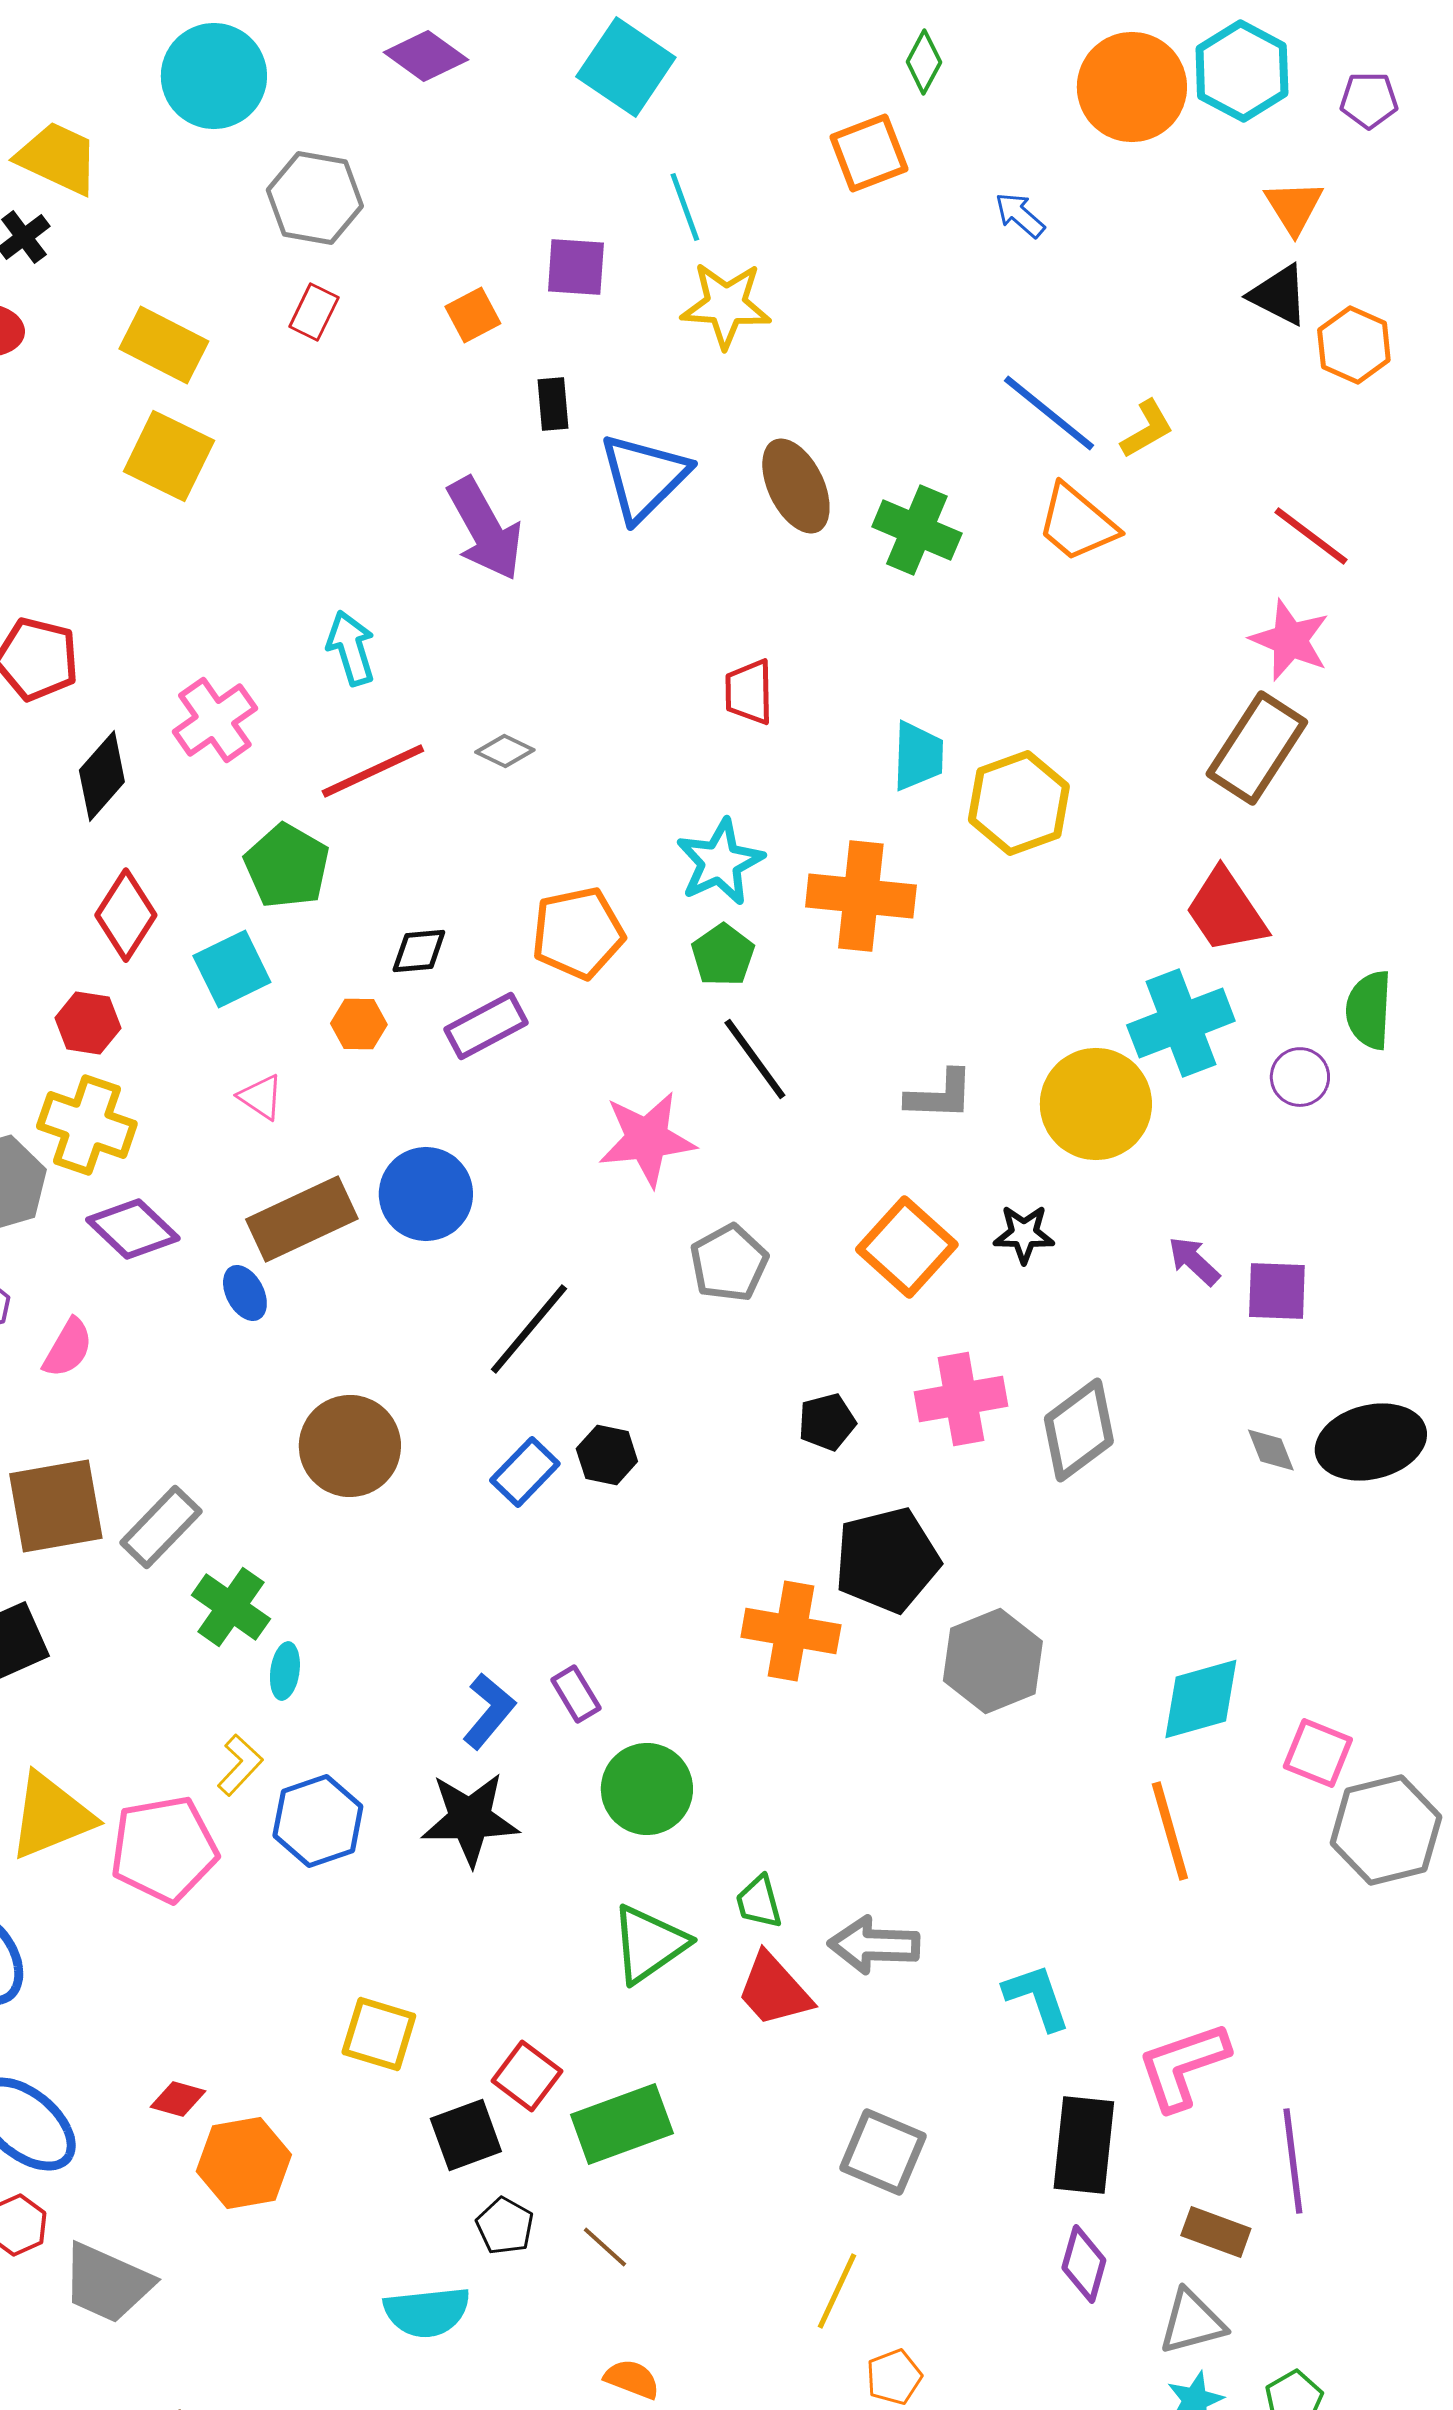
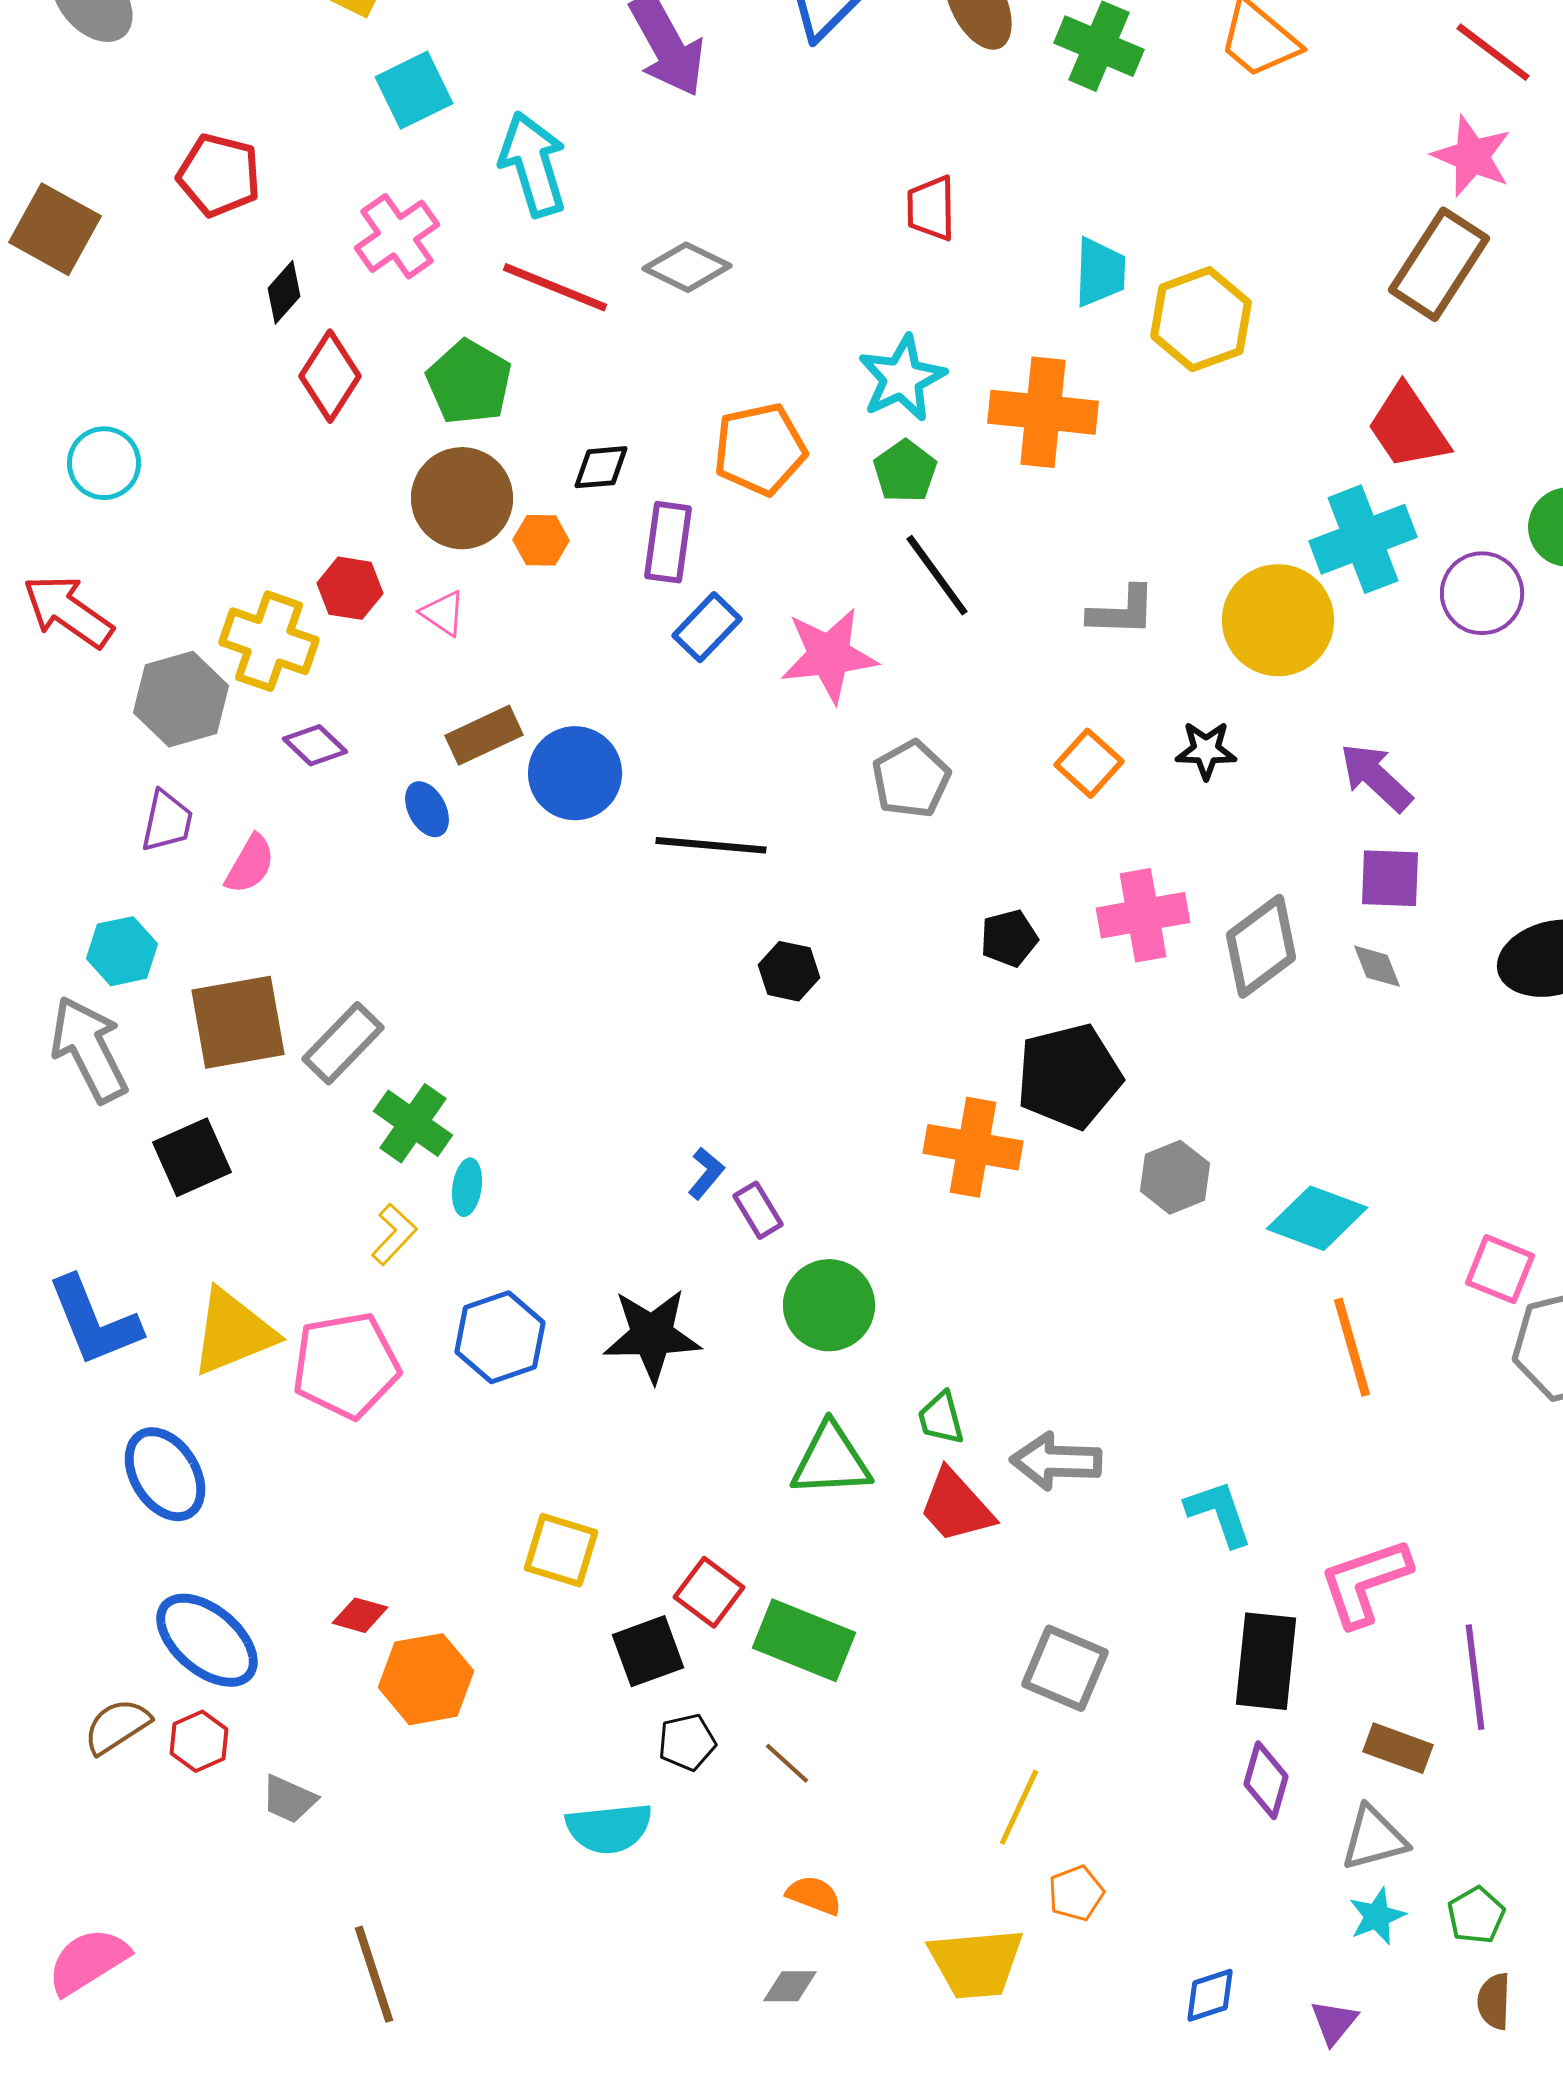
cyan arrow: (351, 648) -> (533, 164), size x1.4
gray diamond: (505, 751) -> (687, 267), size x1.5
red line: (373, 771) -> (555, 287), turned 47
black diamond: (102, 776) -> (284, 292), size x0.7
red diamond: (126, 915) -> (330, 376), moved
cyan square: (232, 969) -> (414, 90), moved
red hexagon: (88, 1023) -> (350, 588), moved
purple rectangle: (486, 1026) -> (668, 542), turned -54
purple circle: (1300, 1077) -> (1482, 593), size x1.4
blue circle: (426, 1194) -> (575, 773), moved
brown rectangle: (302, 1219) -> (484, 735), size x0.7
purple diamond: (133, 1229) -> (315, 745), size x0.7
orange square: (907, 1247) -> (1089, 763), size x0.7
purple arrow: (1194, 1261) -> (1376, 777), size x1.4
purple square: (1277, 1291) -> (1390, 878), moved
black line: (529, 1329) -> (711, 845), turned 55
brown circle: (350, 1446) -> (462, 498), moved
gray diamond: (1271, 1450) -> (1377, 966), moved
blue rectangle: (525, 1472) -> (707, 627), moved
gray hexagon: (993, 1661) -> (1175, 1177), size x0.7
cyan diamond: (1201, 1699) -> (1317, 1218), moved, turned 36
blue L-shape: (489, 1711) -> (706, 1173), moved, size x0.7
yellow L-shape: (240, 1765) -> (394, 1234), moved
green triangle: (649, 1944) -> (831, 1460), turned 32
green rectangle: (622, 2124) -> (804, 1640), turned 42
black pentagon: (505, 2226) -> (687, 1742), turned 30
gray trapezoid: (107, 2283) -> (289, 1799), size x0.6

